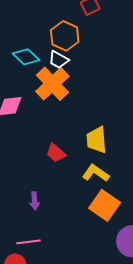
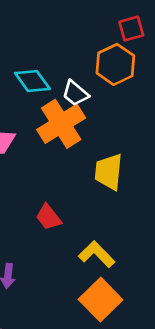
orange hexagon: (65, 36) -> (115, 64), moved
yellow trapezoid: (97, 140) -> (109, 172), moved

